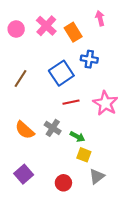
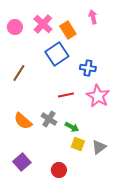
blue cross: (89, 59) -> (88, 68), moved
blue square: (61, 73) -> (57, 54), moved
gray triangle: (97, 176) -> (99, 147), moved

